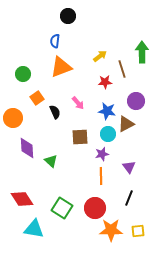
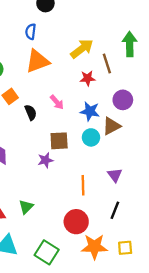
yellow arrow: (100, 56) -> (82, 49), size x1.5
purple star: (102, 154) -> (45, 160), moved
green triangle: (51, 161) -> (26, 207), moved, turned 32
green square: (62, 208) -> (47, 252), moved

